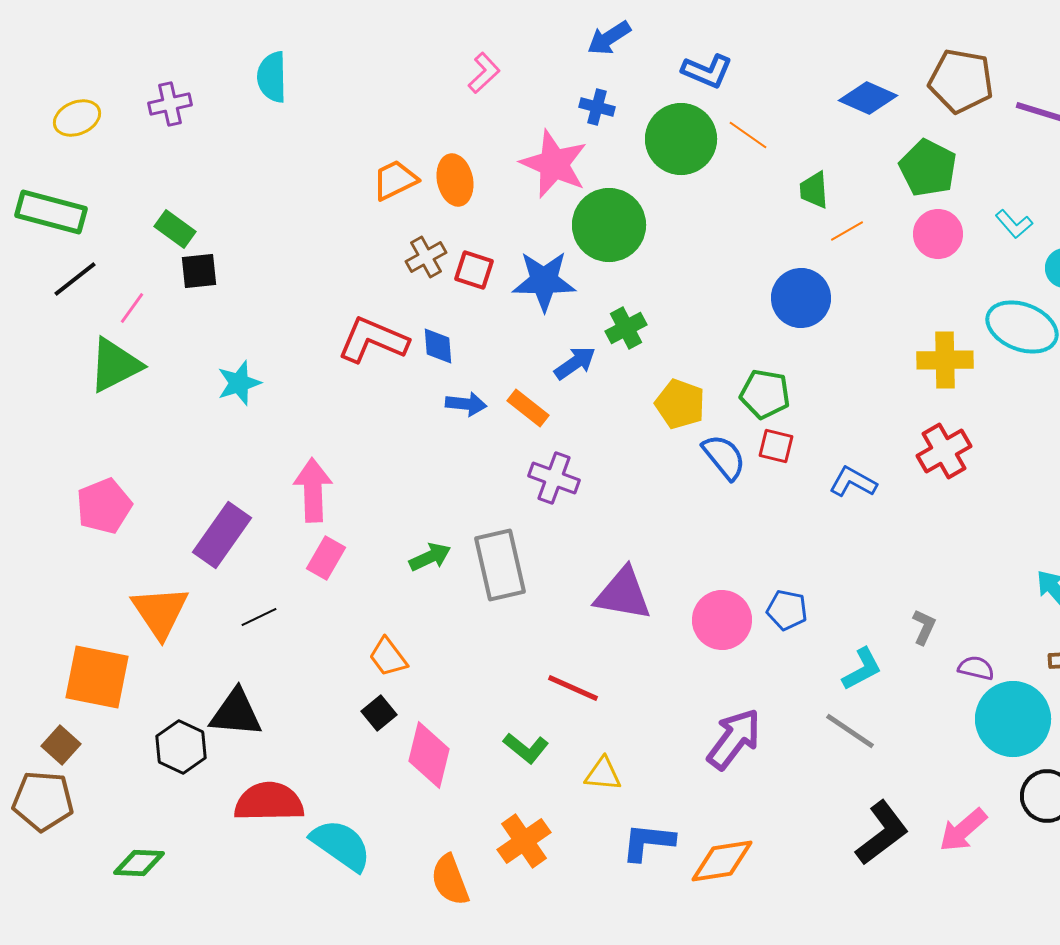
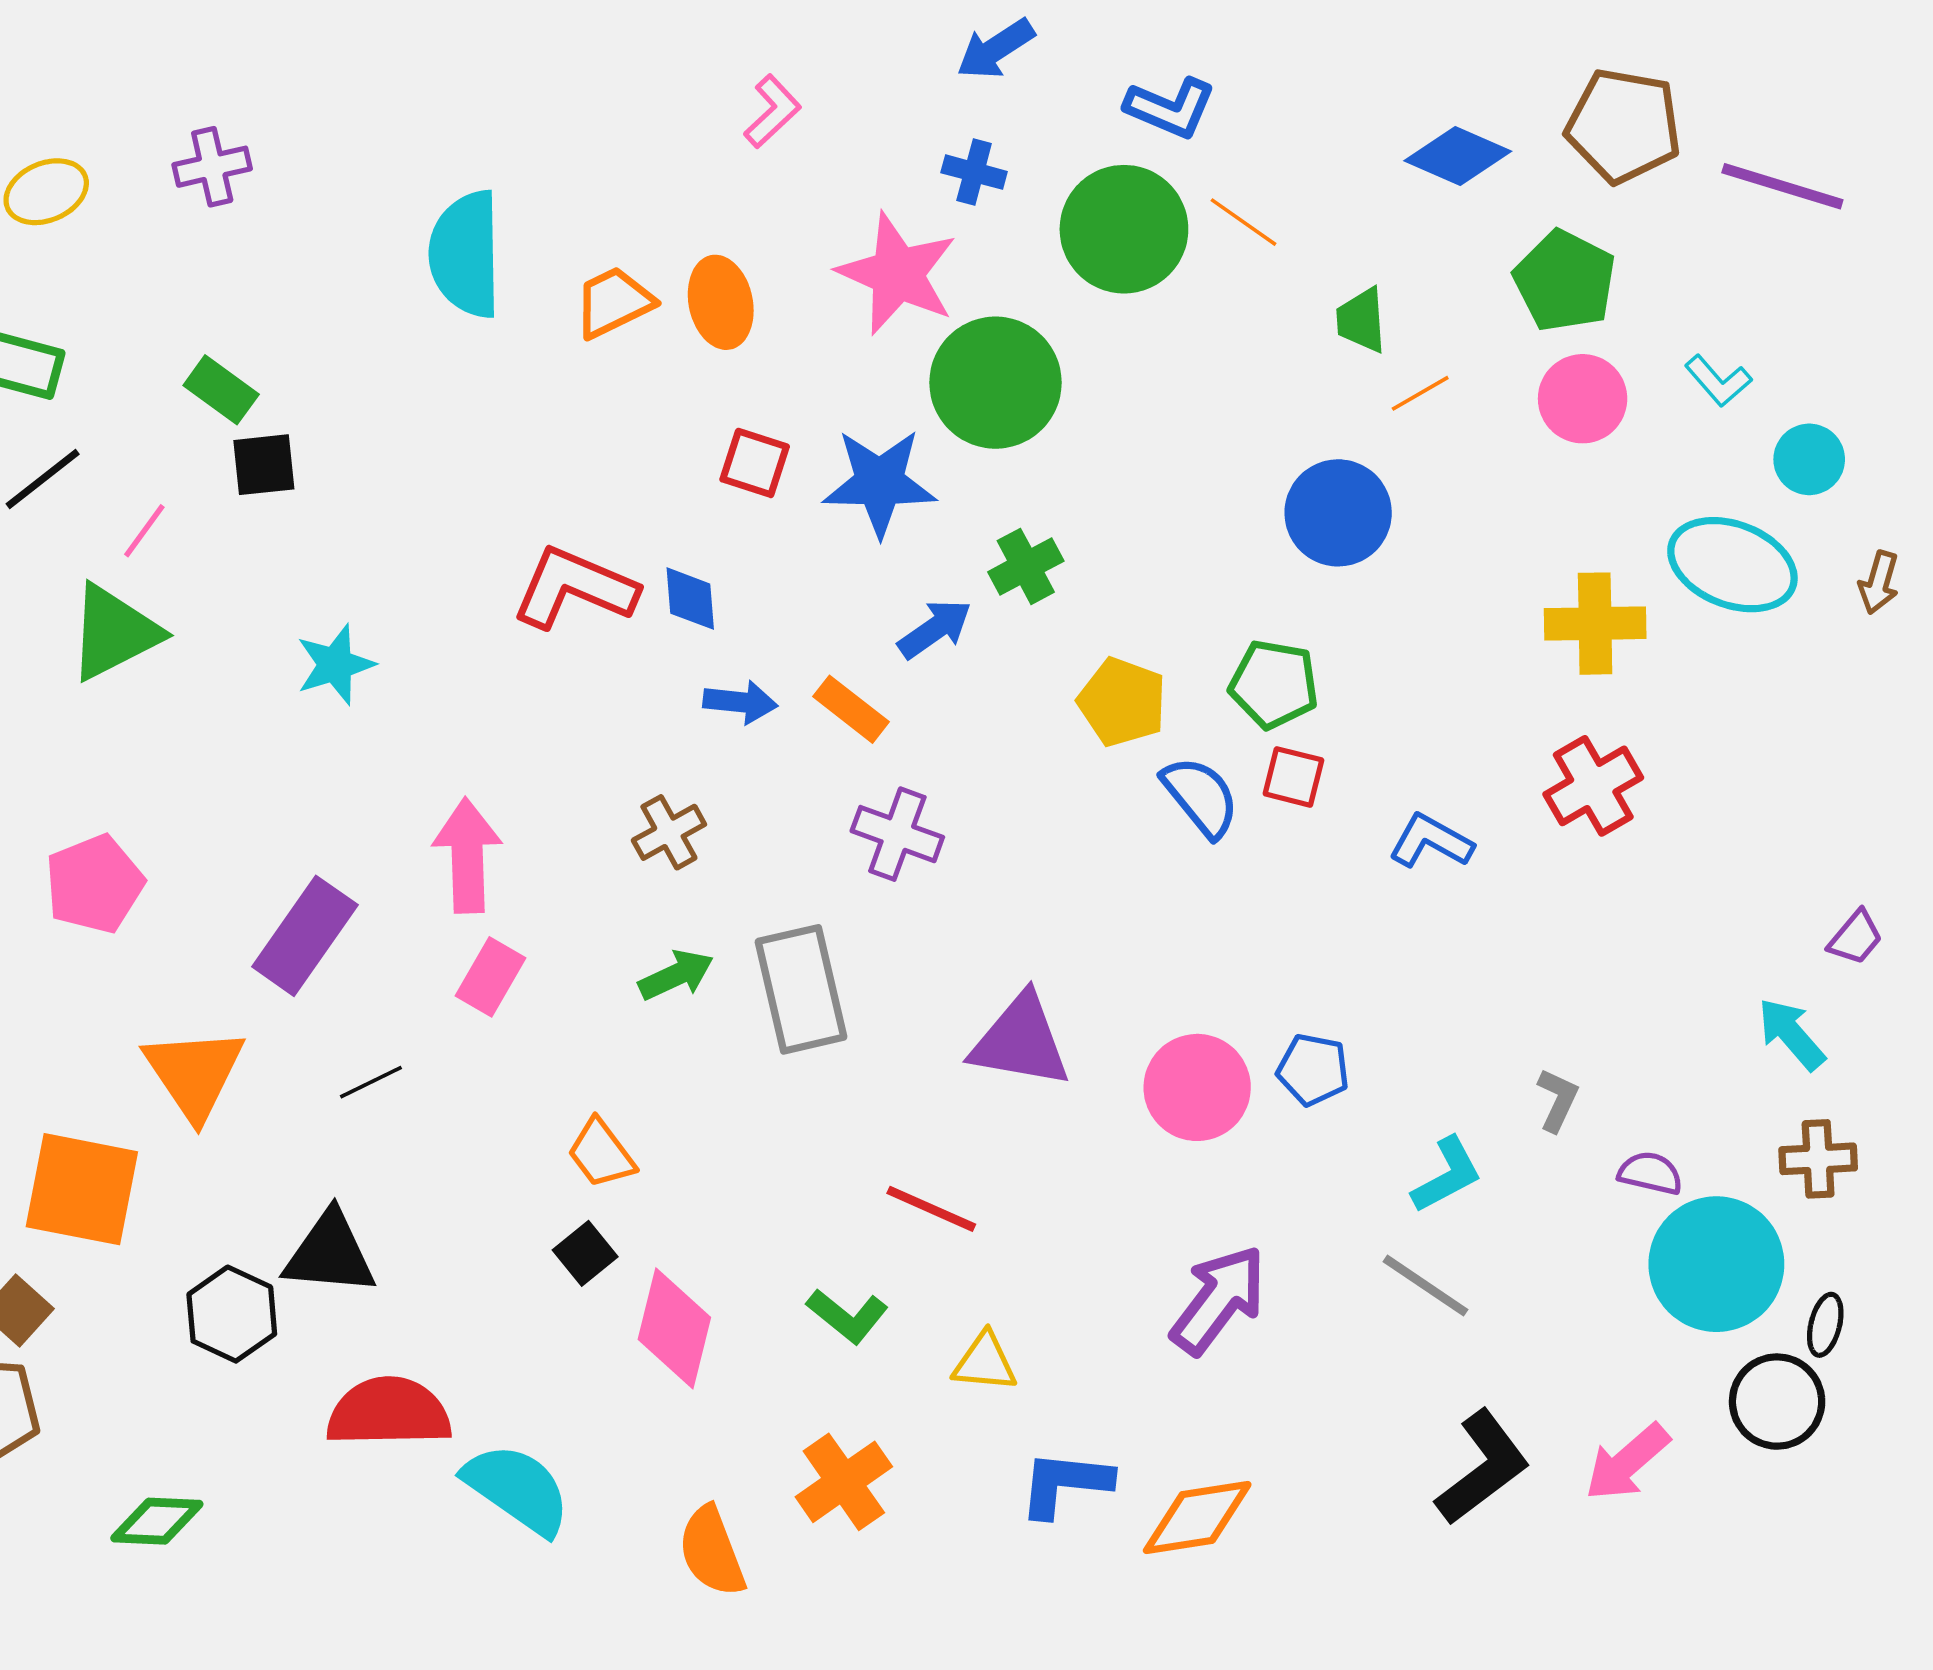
cyan semicircle: (272, 77) -> (466, 254), moved, size x1.4
brown cross: (426, 257) -> (669, 832), moved

